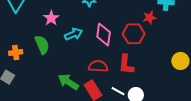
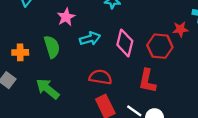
red semicircle: (98, 66) -> (100, 77), moved
green arrow: (68, 82) -> (48, 89), moved

